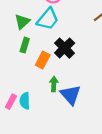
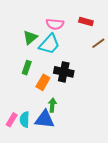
green triangle: (22, 22) -> (30, 37), moved
black cross: (65, 48) -> (64, 72), turned -36
blue triangle: (71, 95) -> (45, 119), moved, turned -45

